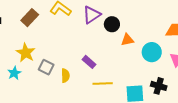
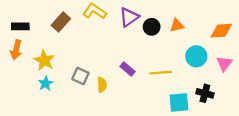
orange triangle: (127, 40) -> (177, 25), moved
yellow star: (26, 53) -> (44, 60), moved
yellow line: (103, 84) -> (161, 73), moved

